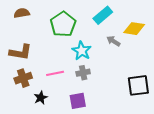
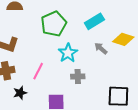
pink line: (55, 73) -> (38, 71), turned -60
gray cross: (83, 73) -> (78, 77), moved

